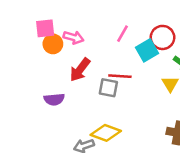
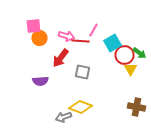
pink arrow: (74, 37) -> (66, 36), moved
red circle: (163, 37) -> (124, 55), moved
red line: (120, 76) -> (80, 41), moved

